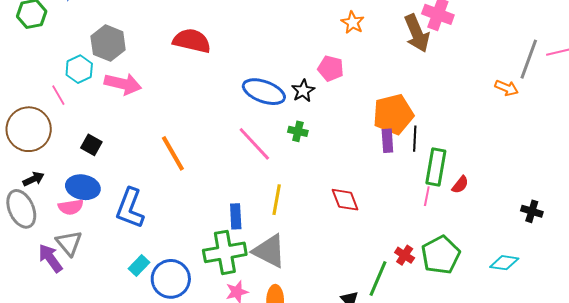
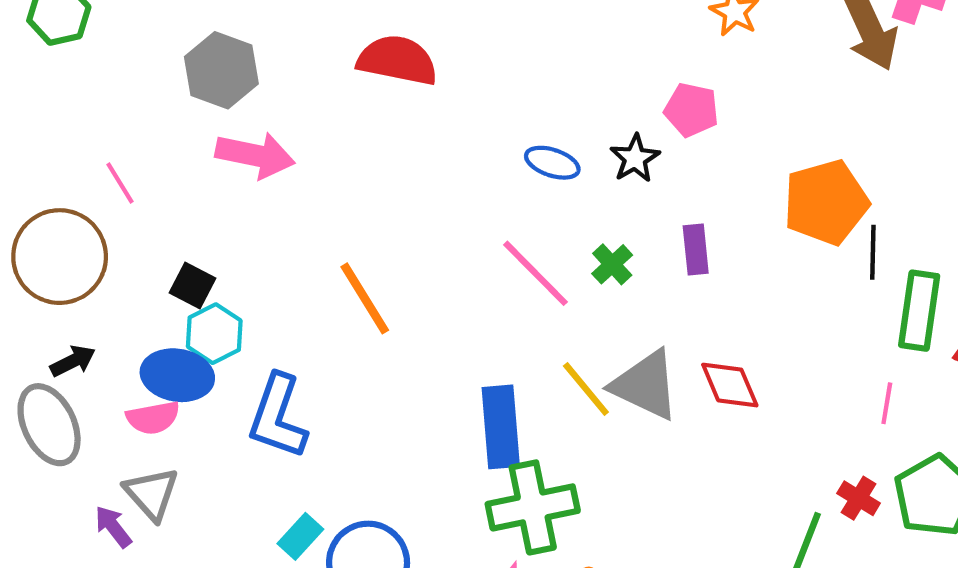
cyan hexagon: (79, 69) -> (214, 334), moved
blue ellipse: (264, 92) -> (552, 163), size x0.6
green cross: (298, 131) -> (612, 264), moved, turned 36
purple rectangle: (387, 141) -> (696, 249), moved
pink line: (427, 196) -> (887, 403), moved
yellow line: (277, 200) -> (586, 389), turned -48
blue rectangle: (236, 216) -> (501, 427), size x1.5
gray triangle: (269, 251) -> (645, 385), moved
green cross: (225, 252) -> (533, 507), moved
purple arrow: (50, 258) -> (113, 527), size x0.7

